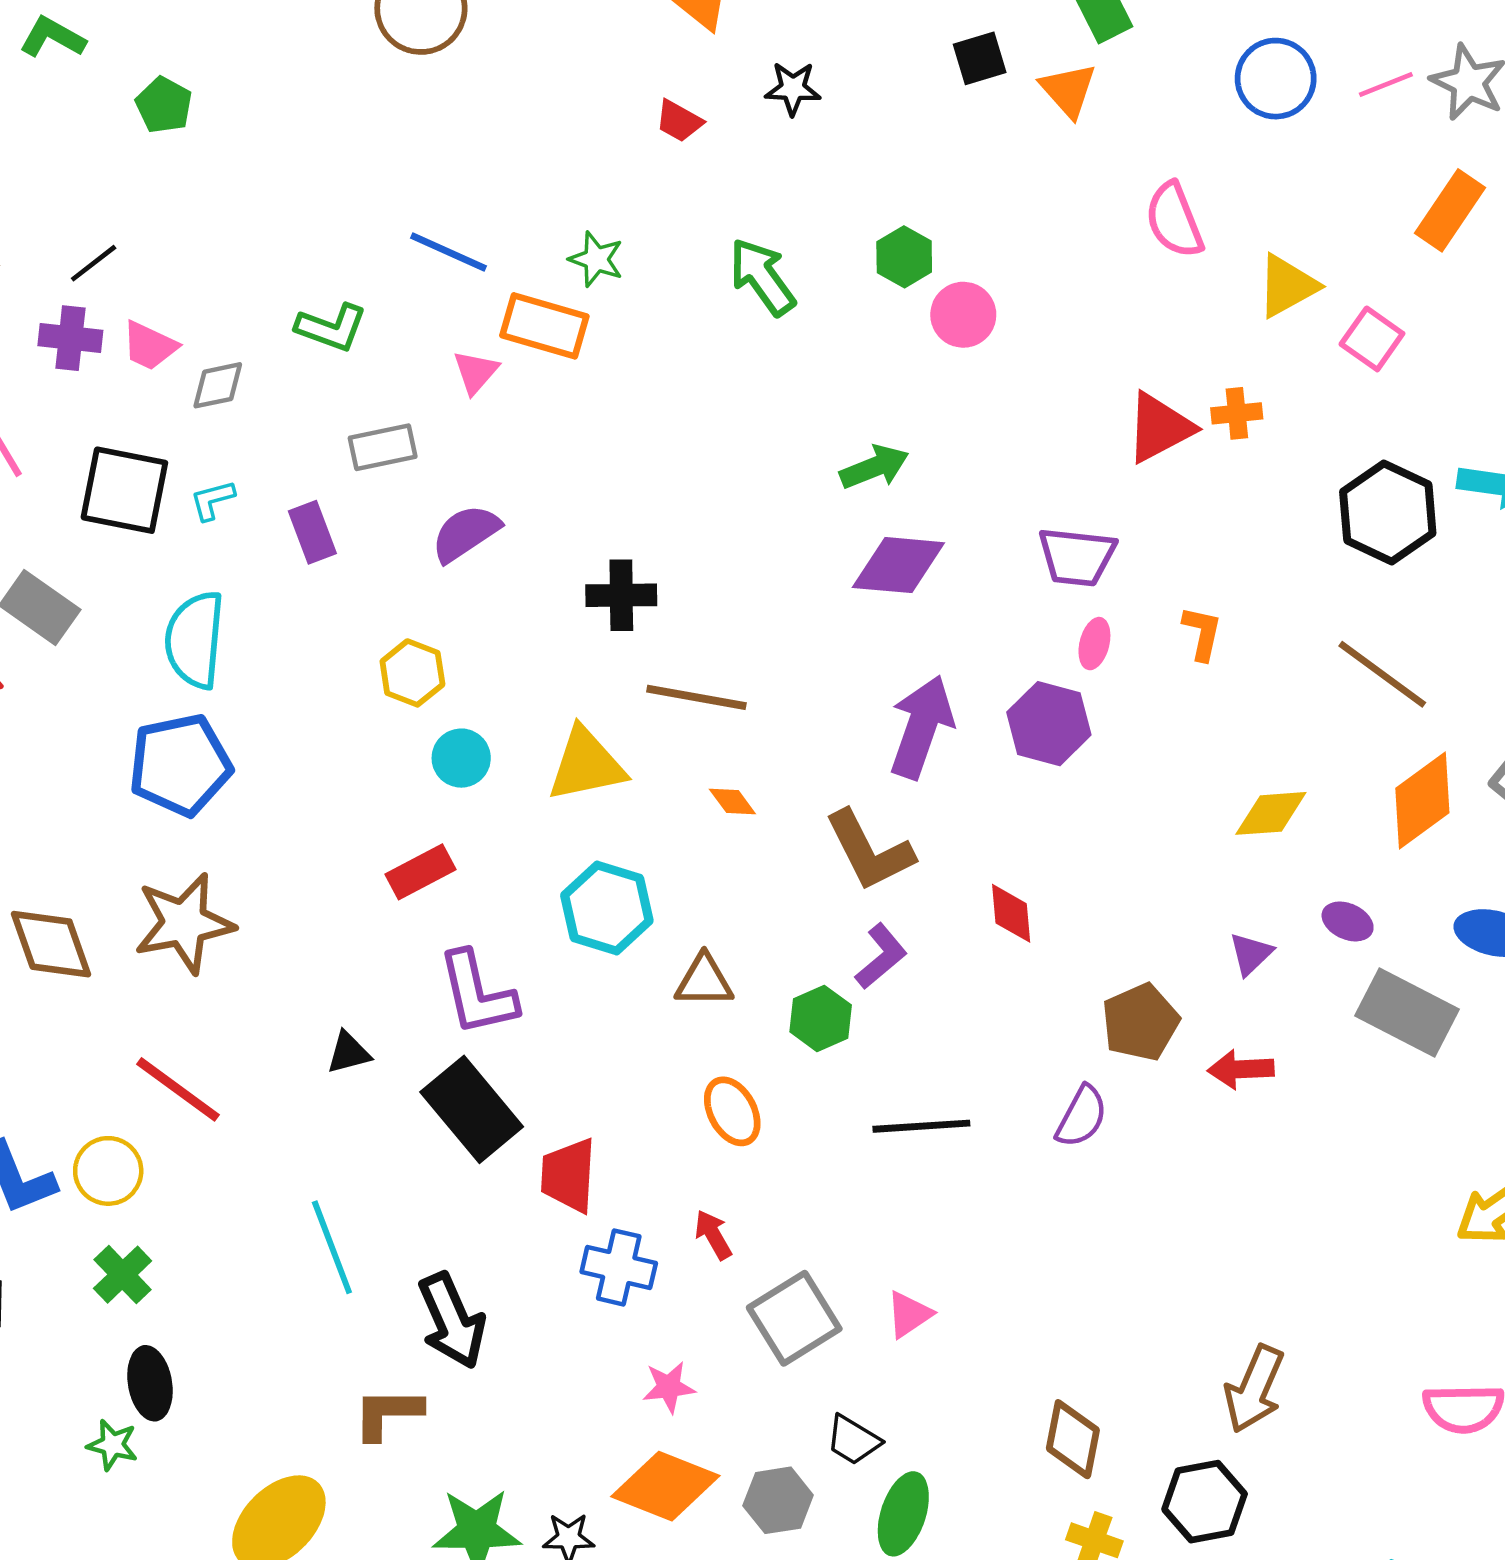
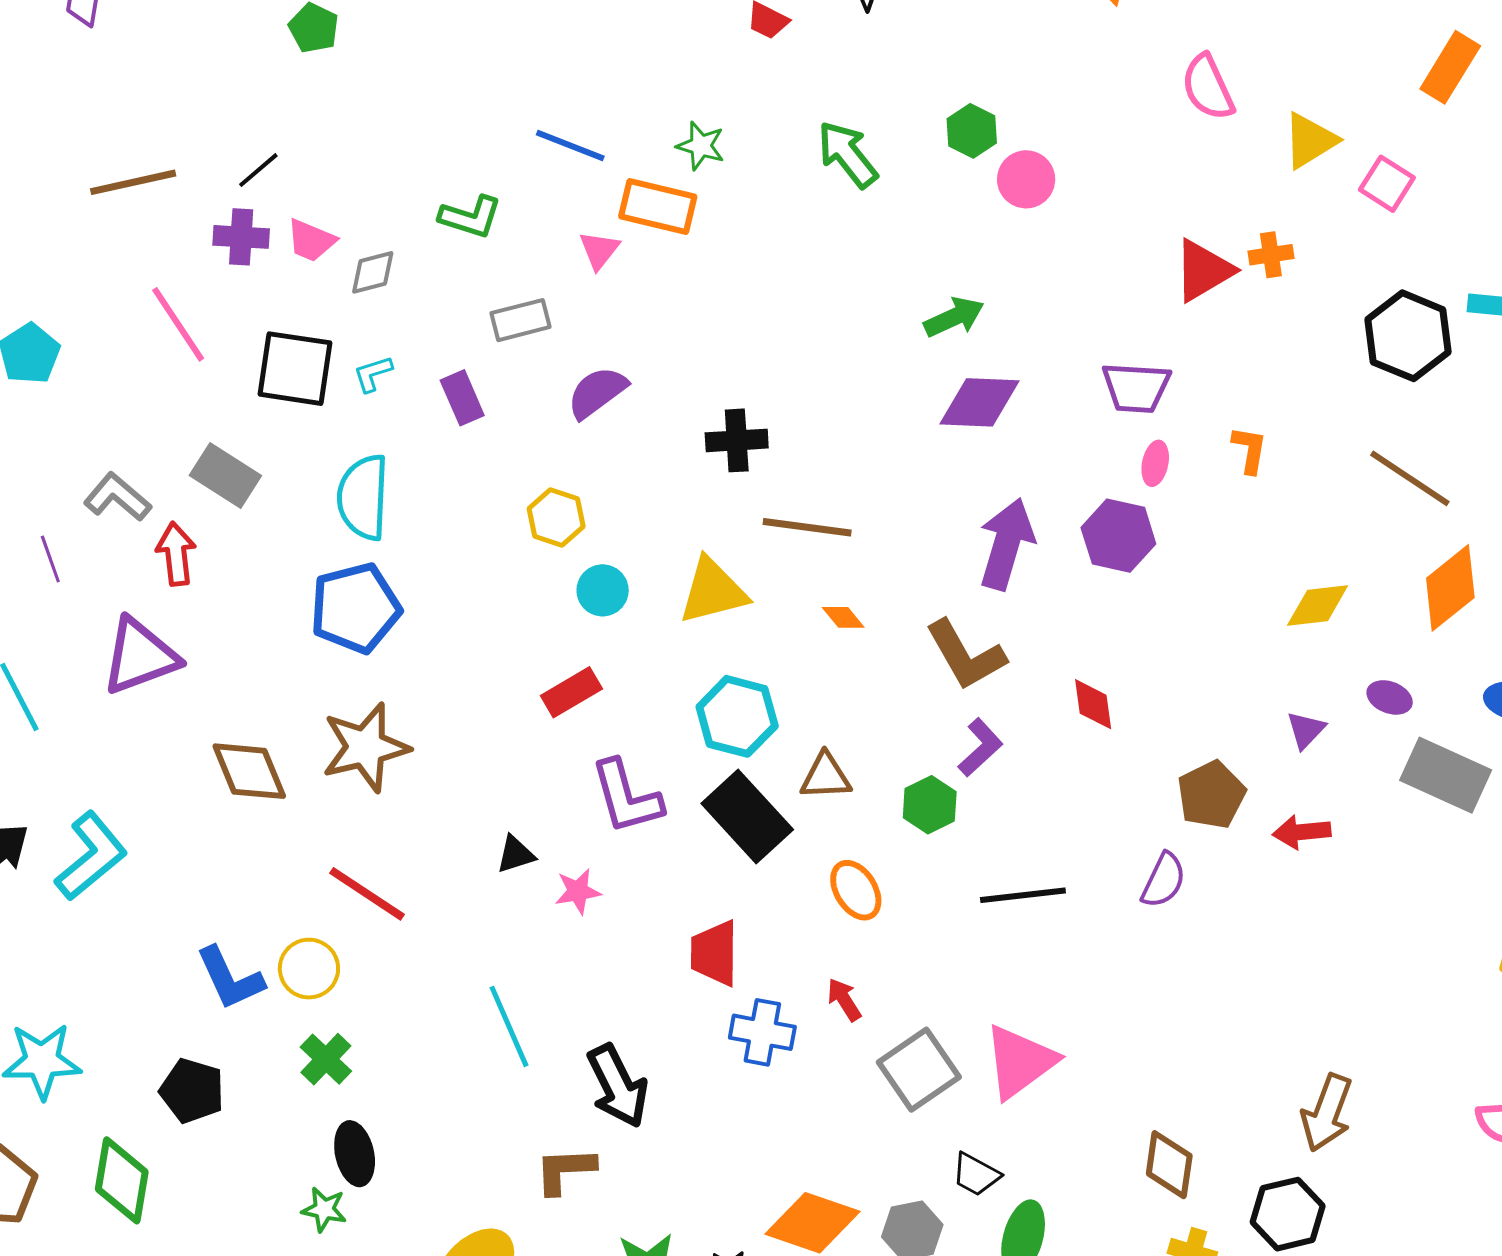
black rectangle: (472, 1109) -> (747, 816), moved
pink triangle: (909, 1314) -> (1020, 1062), size x1.8
pink star: (669, 1387) -> (578, 891), moved

